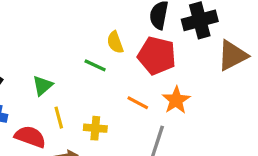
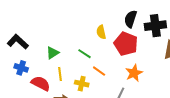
green line: (95, 65) -> (85, 54), moved
orange line: (138, 103) -> (99, 71), moved

